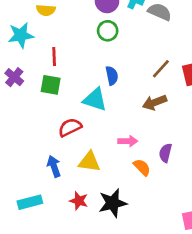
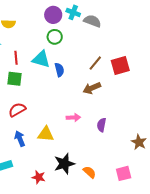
cyan triangle: (95, 100) -> (41, 59), moved
red semicircle: (70, 127) -> (17, 110), moved
orange semicircle: (142, 167) -> (90, 172), moved
red star: (79, 201) -> (39, 177), moved

